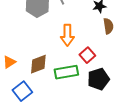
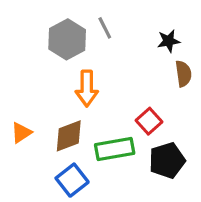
orange arrow: (67, 35) -> (87, 88), moved
blue square: (22, 91) -> (72, 180), moved

